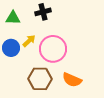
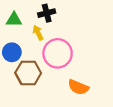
yellow arrow: (29, 41) -> (38, 33), moved, turned -72
brown hexagon: (40, 79) -> (28, 73), moved

